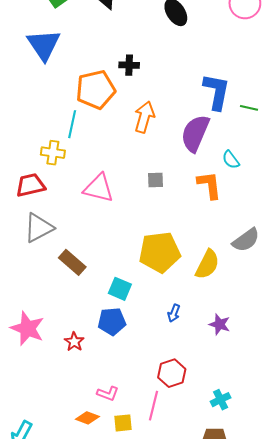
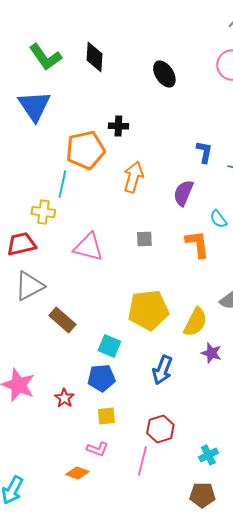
blue L-shape: (216, 92) -> (204, 152), size x0.6
purple semicircle: (195, 133) -> (183, 193), size x0.7
blue arrow: (174, 313) -> (162, 370), size x1.6
purple star: (220, 324) -> (211, 353), moved
yellow square: (123, 423) -> (106, 416), moved

